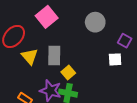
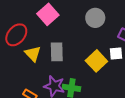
yellow square: (68, 72) -> (96, 61), moved, size x1.5

